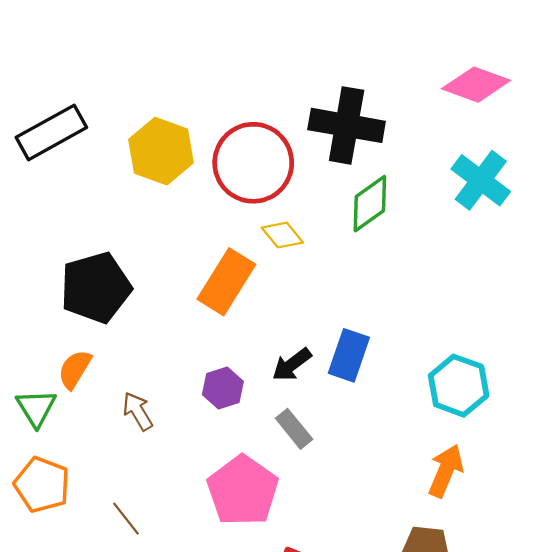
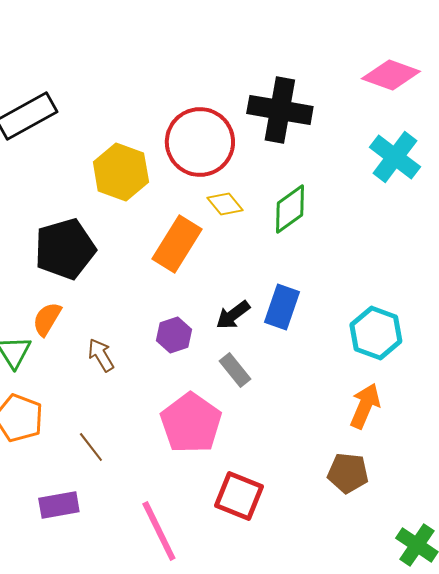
yellow hexagon: (161, 151) -> (121, 172), moved
green diamond: (370, 204) -> (290, 209), moved

